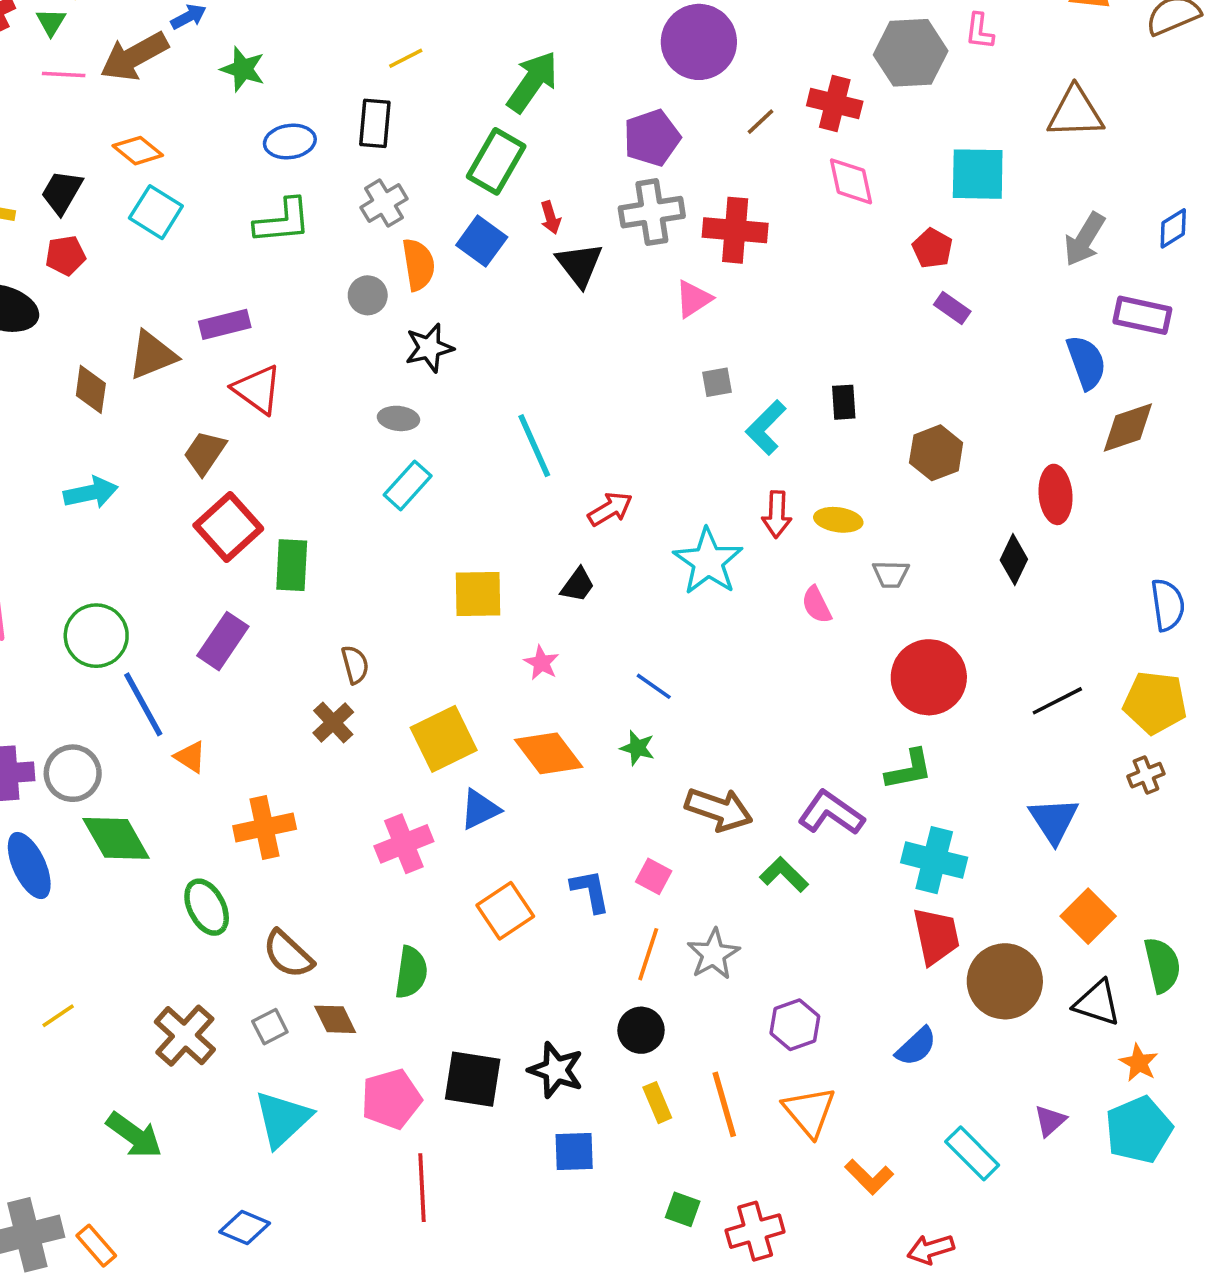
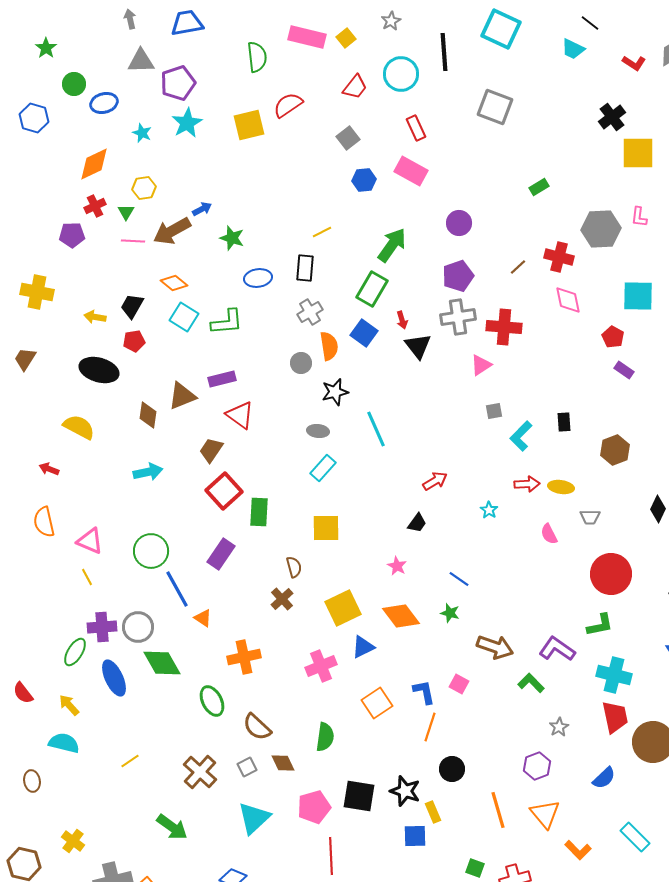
purple circle: (699, 42) -> (459, 223), moved, size x0.6
green L-shape: (283, 221) -> (227, 322), moved
cyan line: (534, 446) -> (376, 429), moved
red arrow: (777, 514) -> (527, 484), turned -95
cyan star: (708, 561) -> (489, 510), size x0.5
yellow square: (478, 594) -> (326, 528), moved
orange line: (648, 954) -> (430, 727), moved
gray star: (713, 954) -> (559, 727), moved, size x0.7
yellow rectangle: (657, 1103) -> (433, 812), moved

